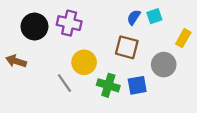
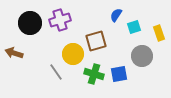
cyan square: (154, 16) -> (134, 27), moved
purple cross: (69, 23) -> (60, 20), turned -30
yellow rectangle: (183, 38) -> (159, 33), turned -49
brown square: (127, 47) -> (96, 41), moved, turned -30

